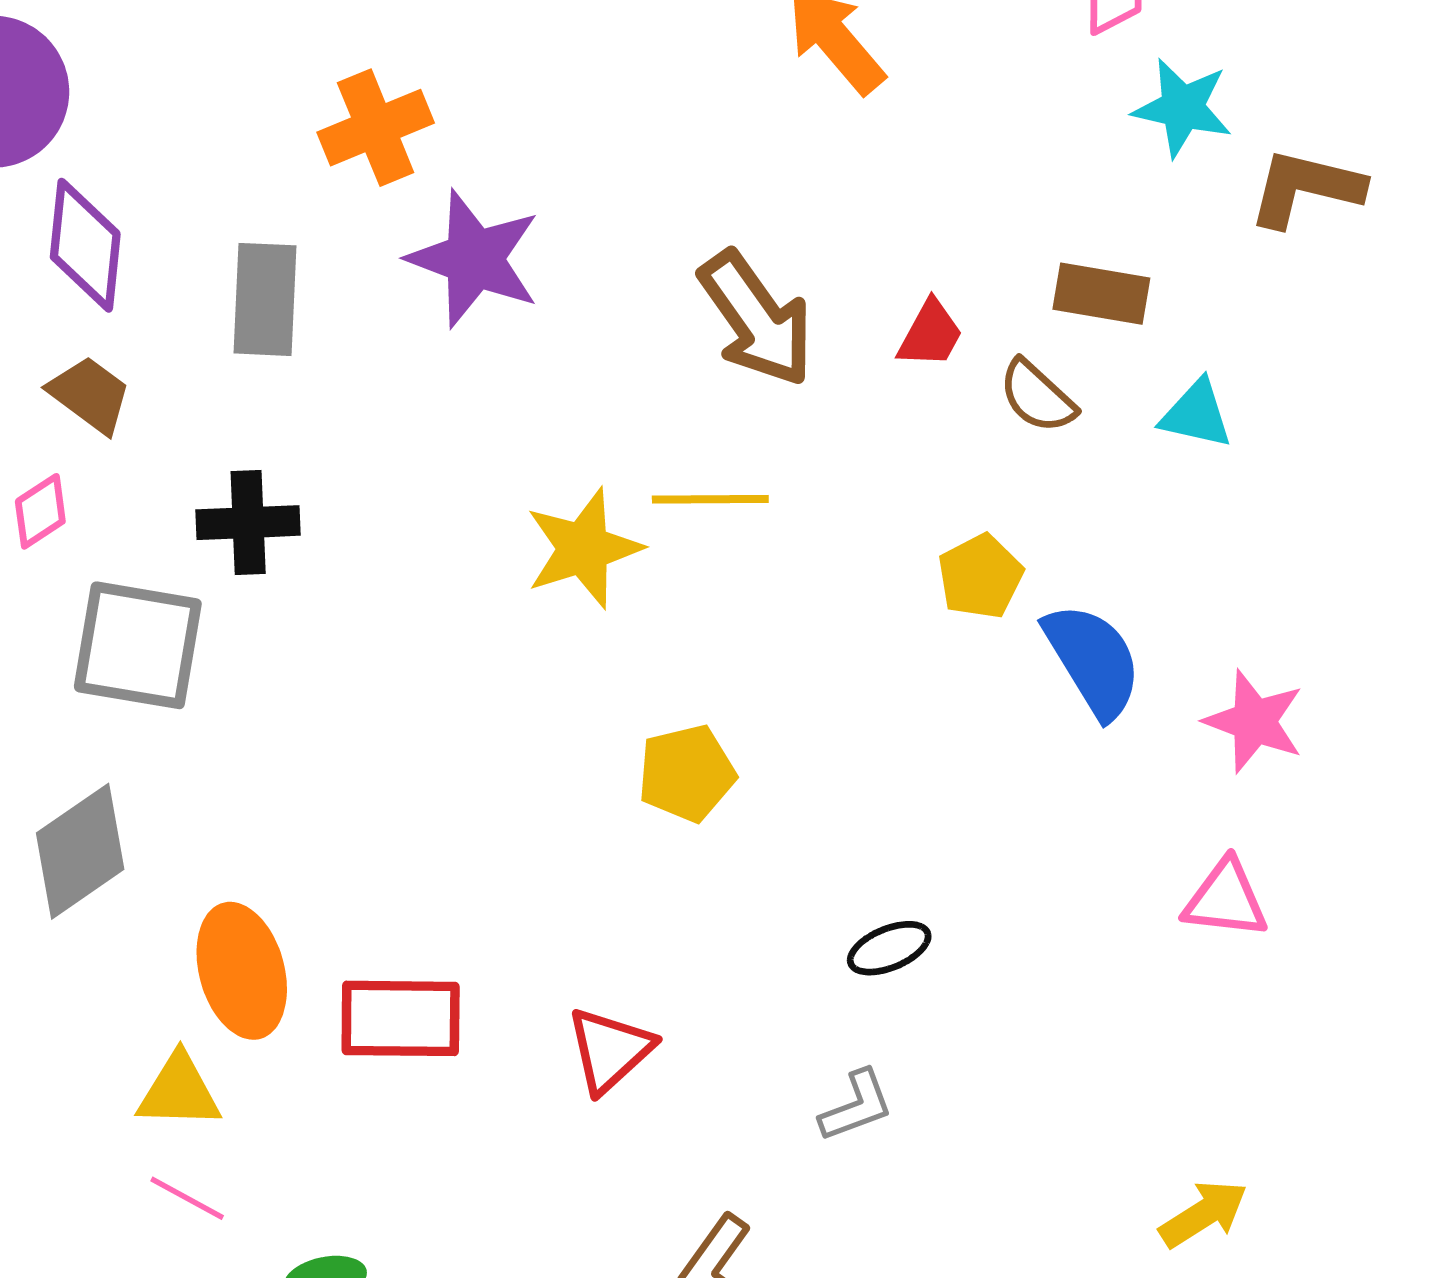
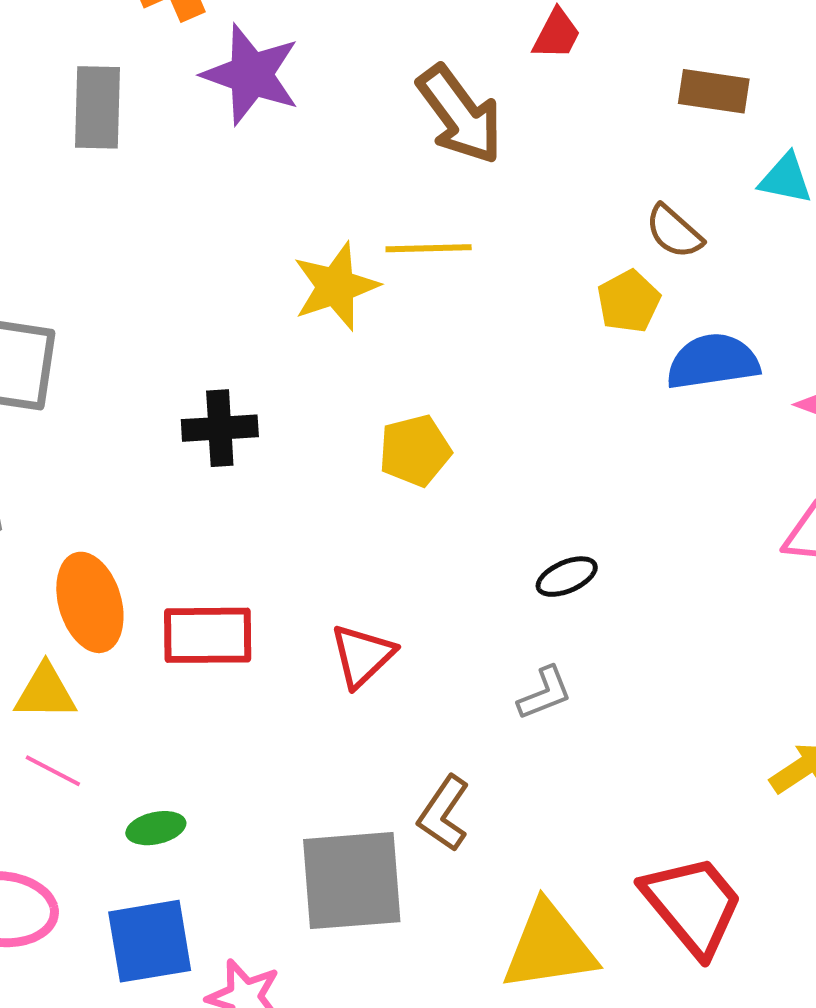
red trapezoid: (930, 334) -> (557, 34), moved
brown semicircle: (1037, 397) -> (674, 232), moved
black cross: (248, 523) -> (220, 428), moved
blue semicircle: (1093, 660) -> (713, 362), turned -66

